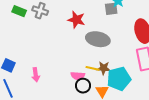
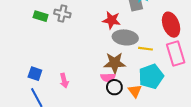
red star: (76, 20) -> (112, 20), moved
yellow line: (93, 68) -> (146, 49), moved
brown star: (104, 68) -> (115, 63), moved, size x1.5

